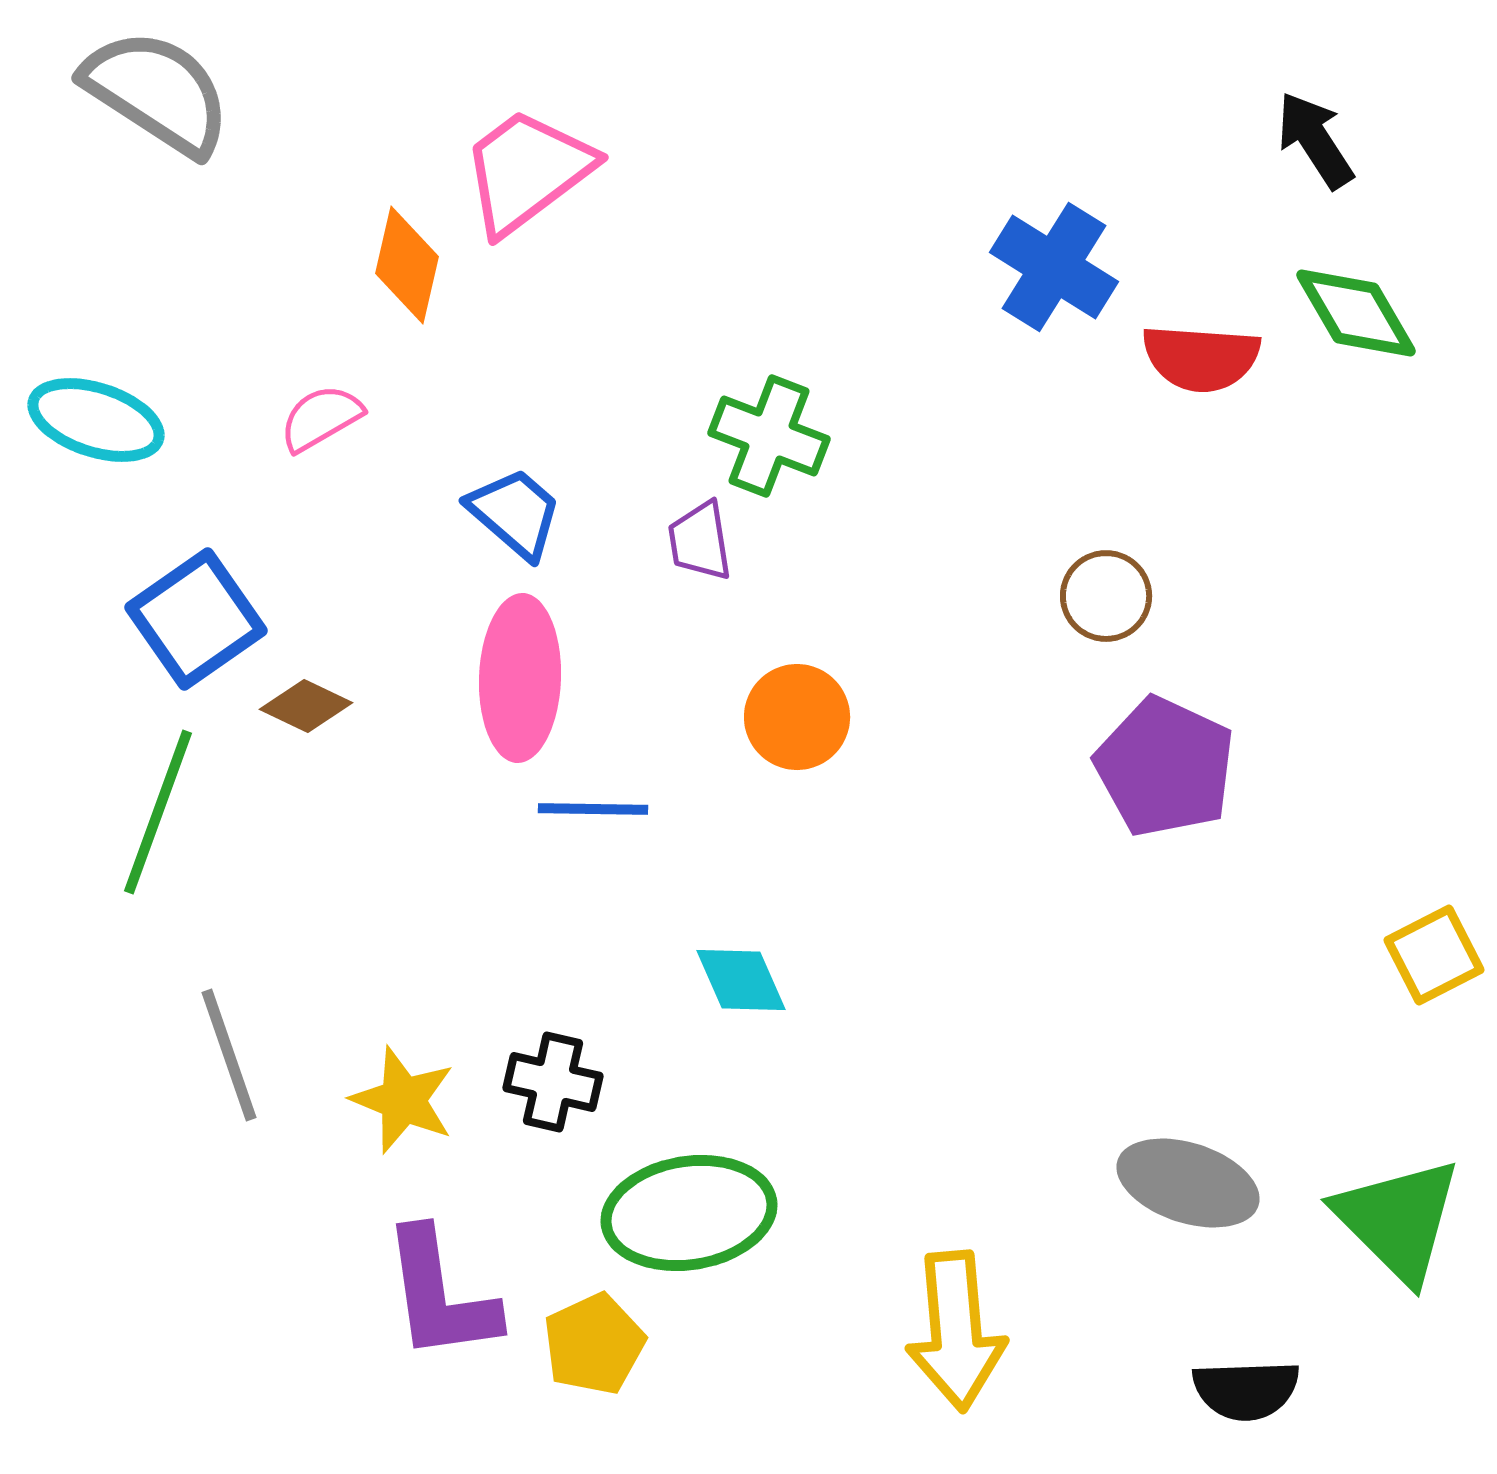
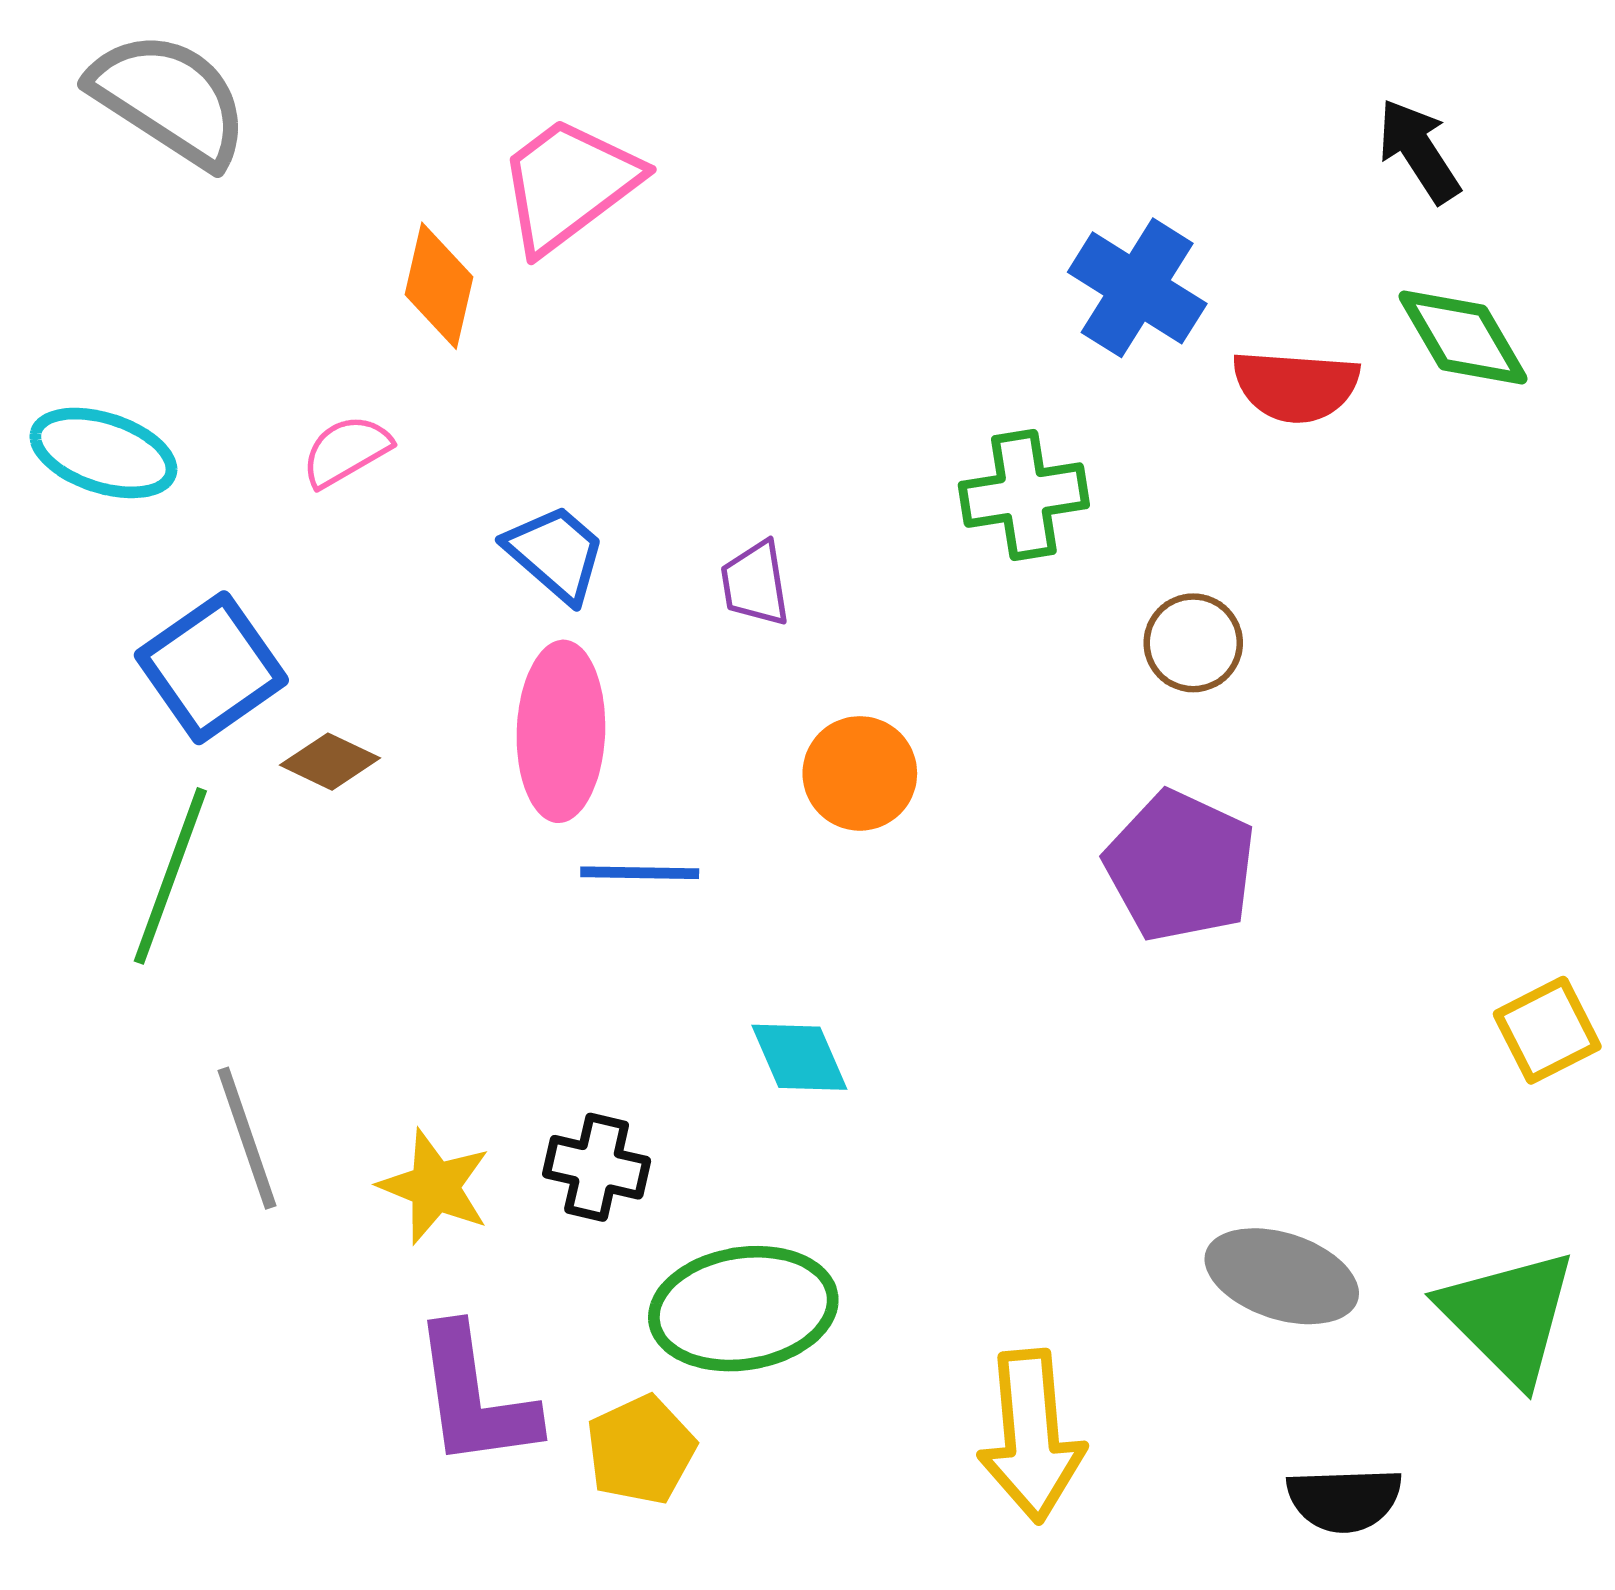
green cross: (769, 436) -> (1024, 495), moved, turned -30
purple pentagon: (1165, 767) -> (1180, 866), moved

